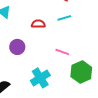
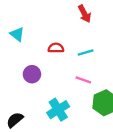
cyan line: (64, 18) -> (86, 53), moved

